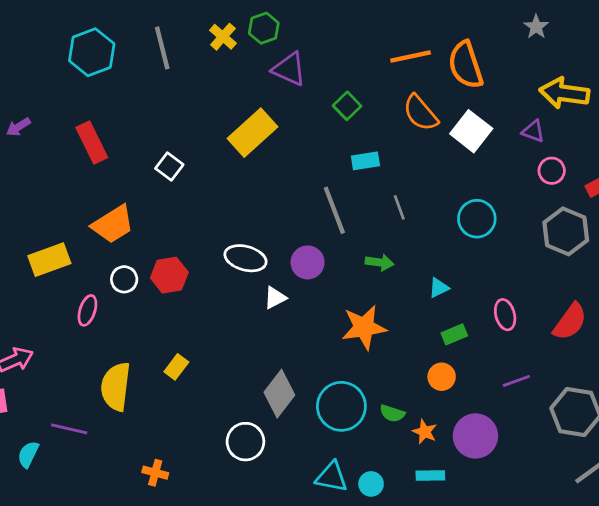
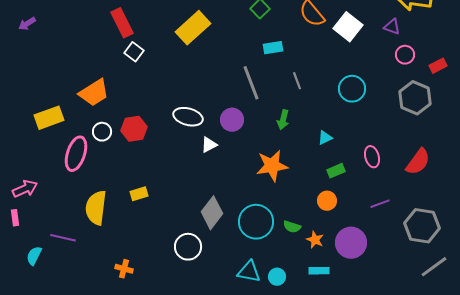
red rectangle: (92, 142) -> (122, 23), moved
green arrow: (380, 262) -> (283, 120), turned 96
pink ellipse: (87, 310) -> (76, 154), size x1.6
yellow rectangle: (176, 367) -> (139, 194), turned 36

